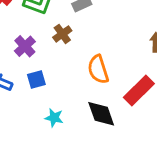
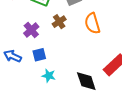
orange semicircle: (98, 69) -> (92, 23), moved
cyan star: (54, 118) -> (49, 76), moved

